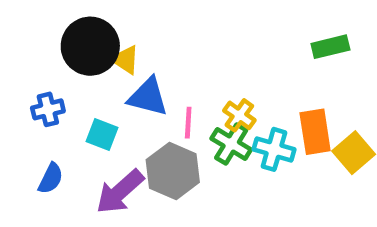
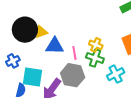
yellow triangle: (125, 60) -> (41, 32), turned -40
cyan square: (102, 135) -> (33, 77), moved, size x1.5
cyan cross: (274, 149) -> (116, 74), moved, turned -30

